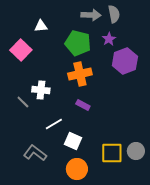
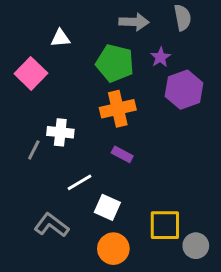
gray semicircle: (114, 14) -> (183, 17), moved
gray line: (23, 102) -> (34, 150), turned 72
gray circle: (136, 151) -> (196, 246), moved

